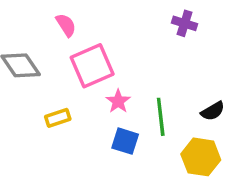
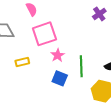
purple cross: (185, 23) -> (99, 14), turned 32

